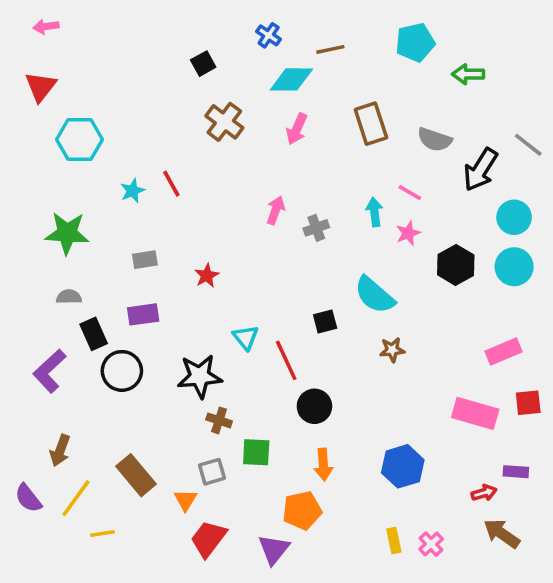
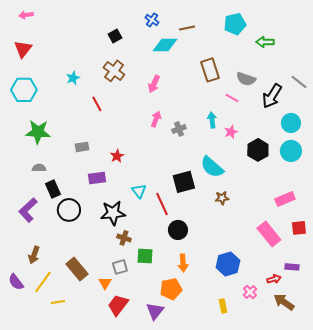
brown cross: (224, 122) -> (114, 71), moved
pink arrow: (297, 129) -> (154, 84), moved
cyan hexagon: (79, 140) -> (24, 90), moved
cyan star: (132, 191) -> (73, 78), moved
pink line: (410, 193) -> (232, 98), moved
purple rectangle: (143, 314) -> (97, 178), moved
black square: (325, 321) -> (184, 182), size x1.6
pink rectangle: (475, 413) -> (269, 234), turned 35
pink cross: (431, 544) -> (250, 292), moved

